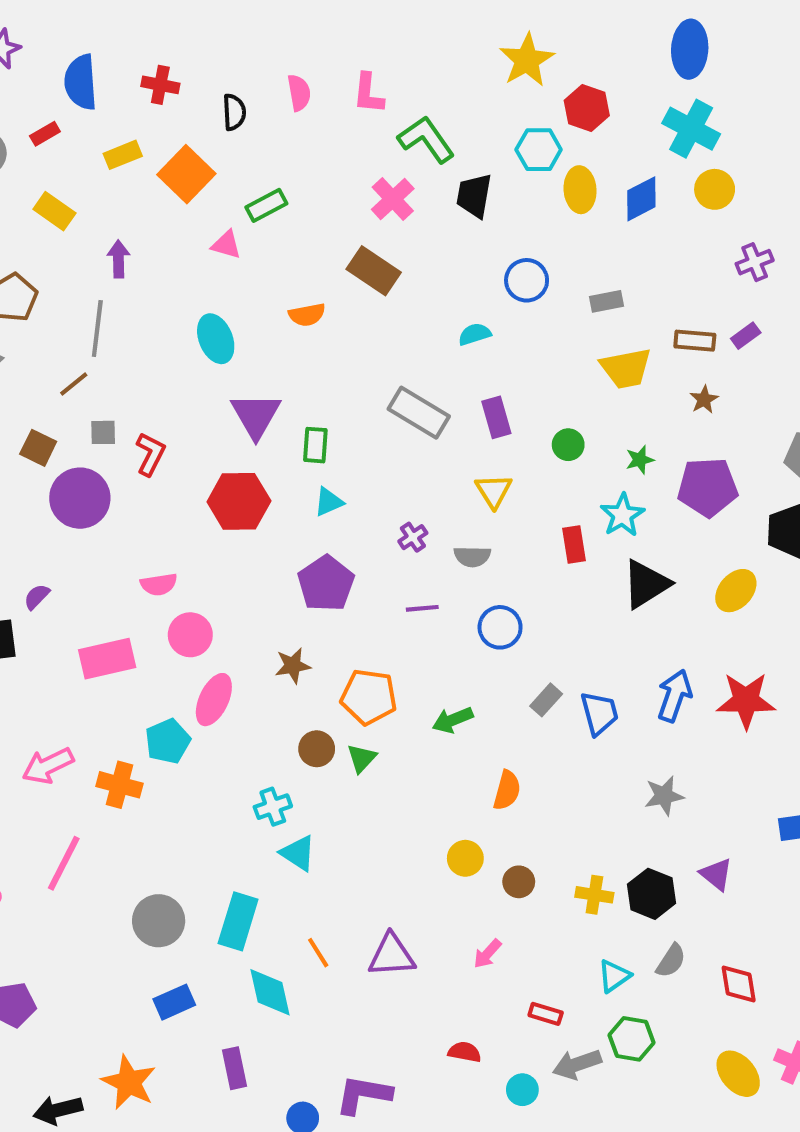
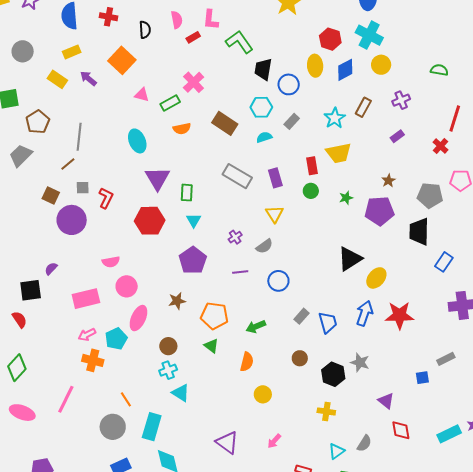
red hexagon: (587, 108) -> (330, 39), moved
red rectangle: (45, 134) -> (193, 37), moved
cyan hexagon: (539, 150) -> (261, 107), moved
yellow rectangle: (123, 155) -> (72, 52), moved
pink cross: (393, 199) -> (194, 82), moved
green rectangle: (266, 205) -> (170, 103), moved
purple arrow: (118, 259) -> (88, 78), moved, turned -48
brown rectangle: (374, 271) -> (225, 123), moved
blue circle: (527, 280) -> (289, 84), moved
gray rectangle: (606, 301) -> (292, 121), moved, turned -35
brown rectangle: (695, 341) -> (363, 107), moved, turned -66
brown star: (704, 400) -> (389, 181), moved
cyan triangle: (329, 502) -> (194, 220), turned -35
cyan star: (622, 515) -> (335, 118), moved
red rectangle: (574, 544) -> (312, 166), moved
gray semicircle: (472, 556) -> (264, 246), turned -36
yellow ellipse: (736, 591) -> (376, 278), moved
brown circle: (317, 749) -> (168, 346), moved
green triangle: (362, 758) -> (211, 346), turned -35
pink arrow: (48, 766) -> (87, 335), moved, size x0.7
orange semicircle: (507, 790) -> (247, 362), moved
gray star: (664, 796) -> (360, 362), turned 30
brown circle: (519, 882) -> (300, 358), moved
black hexagon: (651, 894) -> (333, 374), moved
orange line: (318, 953) -> (126, 399), moved
purple triangle: (392, 955) -> (227, 442), turned 40
red diamond: (739, 984) -> (401, 430), moved

